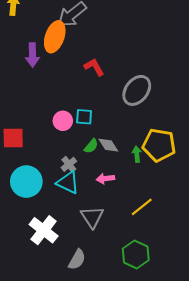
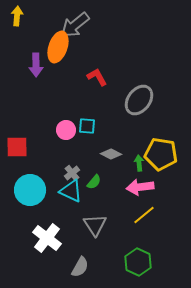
gray diamond: (108, 145) -> (111, 154), turned -30
green semicircle: (91, 146) -> (94, 182), moved
pink arrow: (105, 179) -> (140, 187), moved, size x1.5

